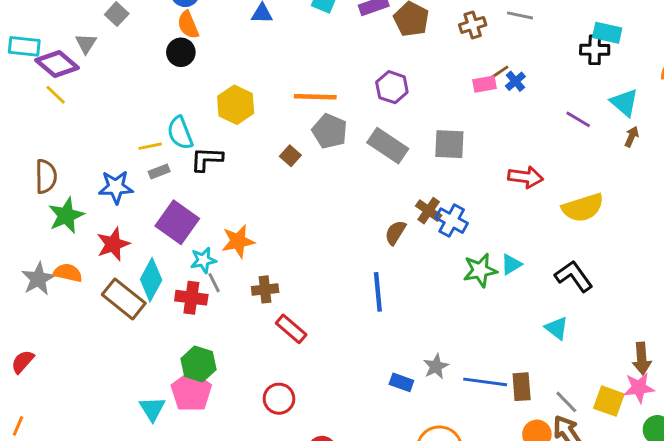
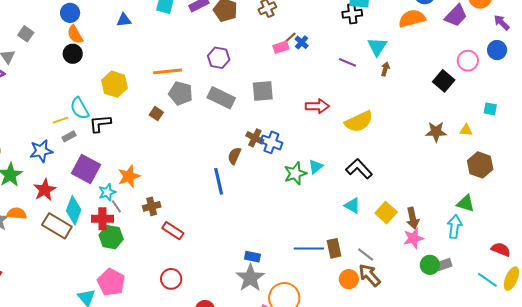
cyan triangle: (624, 103) -> (377, 47), turned 30
blue line: (378, 292) -> (219, 181), moved
green hexagon: (198, 364) -> (111, 237), moved
gray star: (436, 366) -> (250, 278), moved, size x1.6
yellow square: (609, 401) -> (386, 213), moved, turned 30

